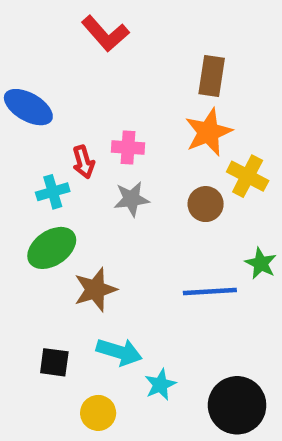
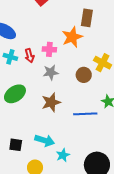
orange star: (208, 132) -> (72, 37), moved
cyan cross: (53, 192) -> (10, 57), moved, turned 32
brown star: (95, 290) -> (51, 102), moved

